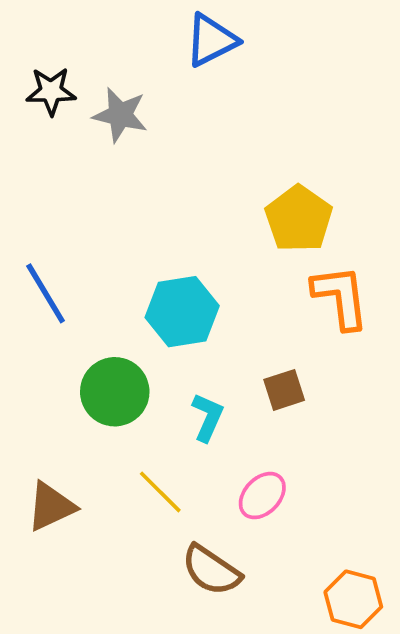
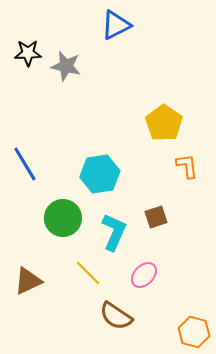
orange L-shape: (341, 297) -> (187, 166), size x0.7
cyan L-shape: (208, 417) -> (114, 232), size x1.4

